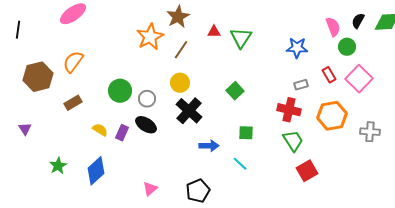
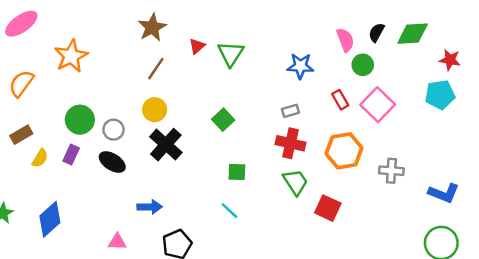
red triangle: (214, 32) -> (197, 46), turned -40
orange star: (150, 37) -> (71, 56), moved
gray rectangle: (301, 85) -> (290, 111), moved
yellow semicircle: (100, 130) -> (40, 158), moved, turned 91
purple rectangle: (122, 133) -> (71, 155), moved
blue arrow: (209, 146) -> (150, 207), moved
red square: (307, 171) -> (328, 208), moved, turned -35
pink triangle: (150, 189) -> (117, 242), turned 42

